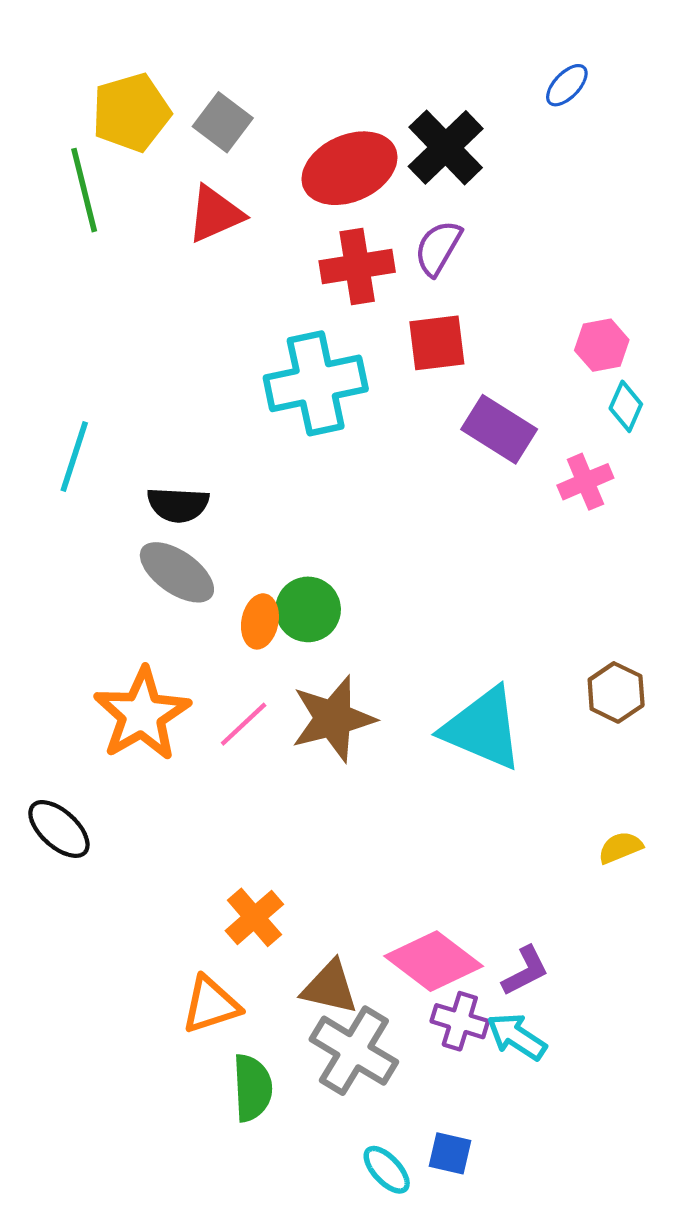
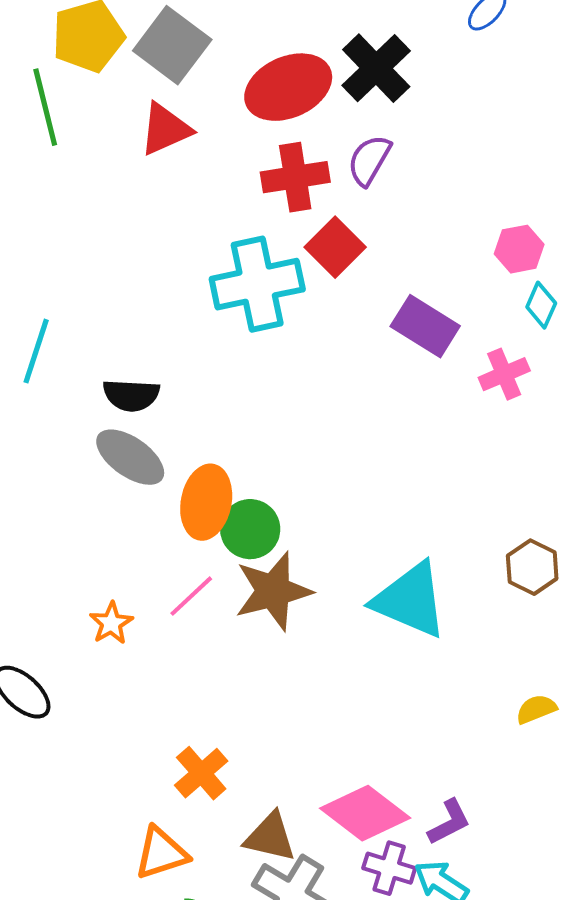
gray square: (223, 122) -> (172, 45), size x1.4
red square: (437, 343) -> (335, 247), moved, turned -38
green circle: (308, 609) -> (250, 529), moved
orange ellipse: (260, 621) -> (206, 502), size x1.5
orange star: (142, 714) -> (111, 623), moved, size x0.5

